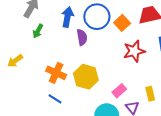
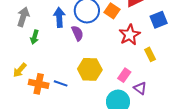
orange cross: (56, 73) -> (39, 84), moved
yellow rectangle: (150, 94) -> (150, 54), moved
blue line: (55, 99) -> (61, 83), moved

